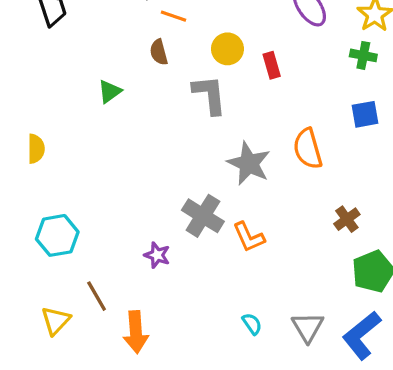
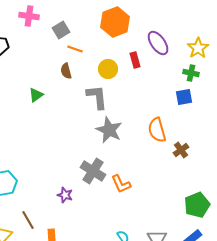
red rectangle: (272, 65) -> (135, 60), moved
blue square: (365, 114) -> (184, 97), moved
gray star: (249, 163) -> (109, 130), moved
brown cross: (347, 219) -> (181, 150), moved

